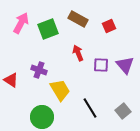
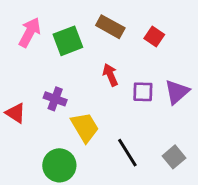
red square: (109, 26) -> (154, 37), turned -32
purple triangle: (125, 65) -> (177, 92), turned 30

